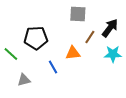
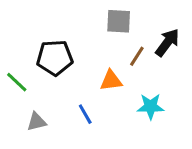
cyan star: (113, 54) -> (151, 106), moved
blue line: (53, 67) -> (85, 114), moved

